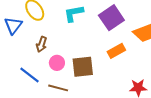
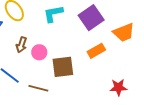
pink circle: (57, 63) -> (39, 52), moved

